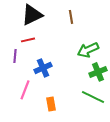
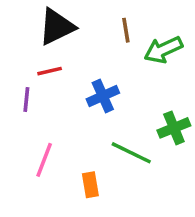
green arrow: (88, 50) -> (163, 50), moved
blue cross: (43, 68) -> (103, 96), moved
green line: (93, 97) -> (131, 153), moved

